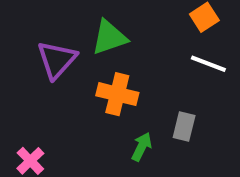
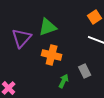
gray rectangle: (184, 126) -> (85, 71), turned -40

